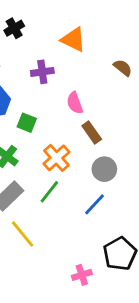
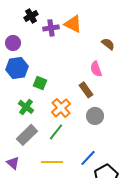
purple cross: (42, 72) -> (51, 28), moved
pink semicircle: (75, 103) -> (96, 69), moved
blue line: (94, 204) -> (88, 158), moved
yellow line: (23, 234) -> (52, 162), moved, turned -50

